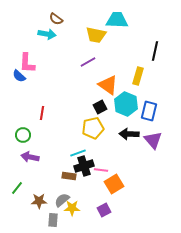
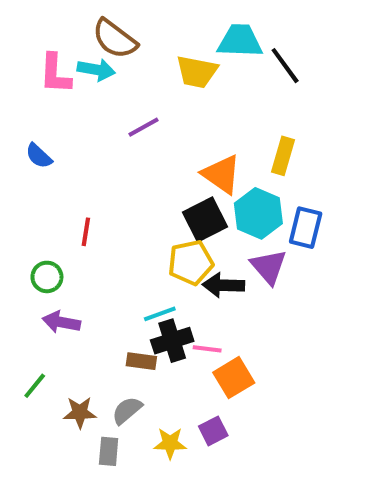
brown semicircle: (56, 19) -> (115, 39), size x1.6
black line: (155, 51) -> (285, 66), moved, turned -48
purple line: (88, 62) -> (143, 127), moved
pink L-shape: (27, 63) -> (55, 74), moved
black square: (100, 107) -> (205, 220), size x1.5
black arrow: (129, 134) -> (223, 285), moved
purple triangle: (153, 140) -> (269, 267), moved
yellow star: (72, 208) -> (170, 443), moved

